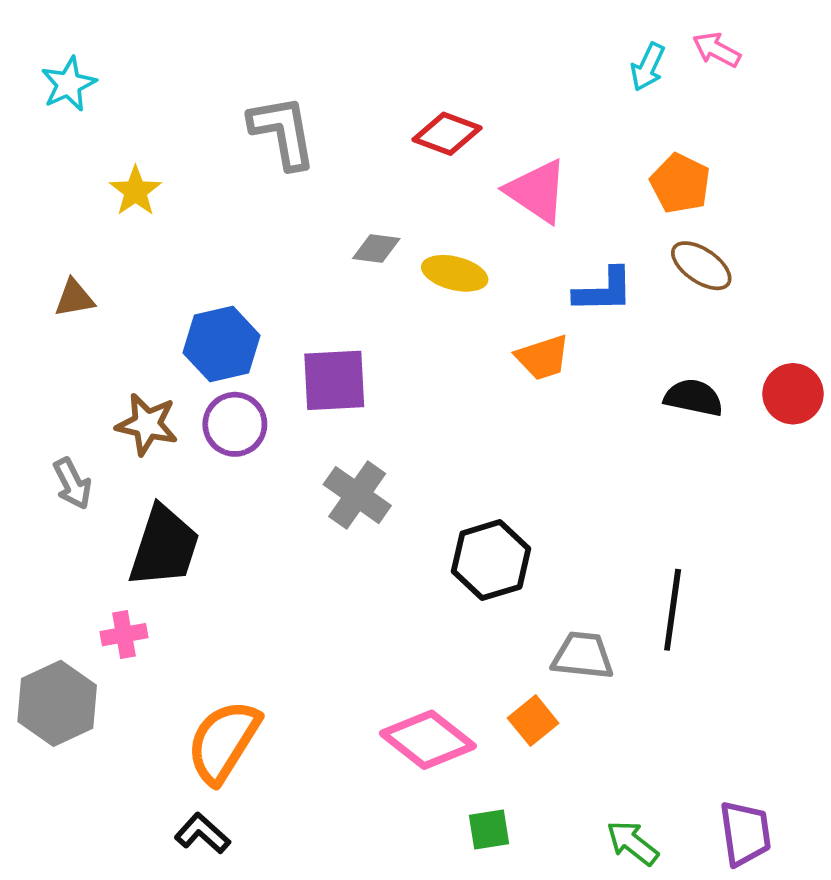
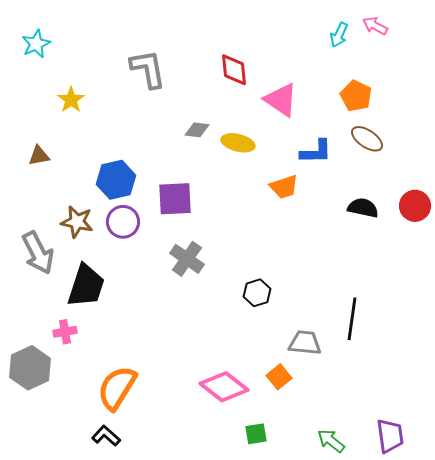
red diamond: (447, 134) -> (234, 70), turned 64
gray arrow: (72, 484) -> (38, 253), size x1.6
black hexagon: (491, 560) -> (257, 293), size x0.7

